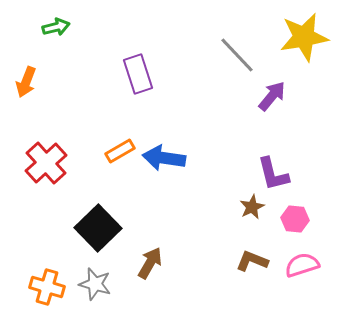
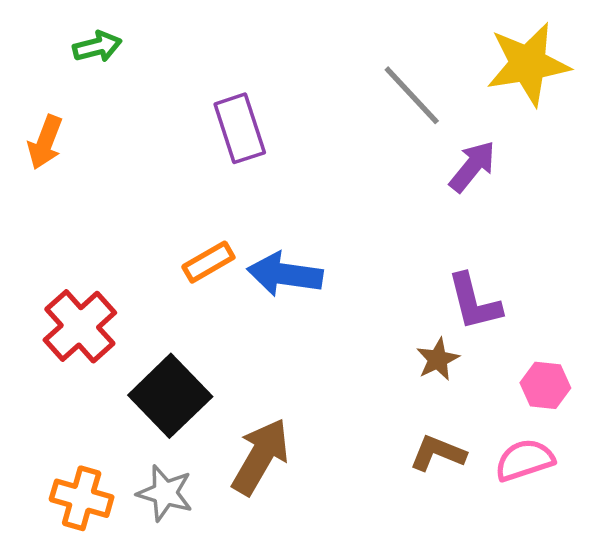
red cross: (46, 163) -> (80, 326), moved
pink hexagon: (295, 219) -> (545, 385), moved
brown arrow: (150, 263) -> (261, 457), size x1.4

